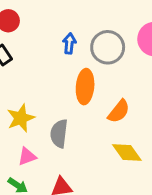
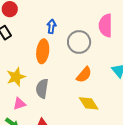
gray circle: (108, 47) -> (79, 42), moved
orange ellipse: (85, 87) -> (43, 51), moved

